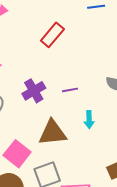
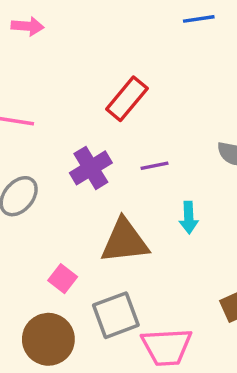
red rectangle: (52, 35) -> (127, 99), moved
pink square: (17, 154) -> (63, 279), size x0.6

